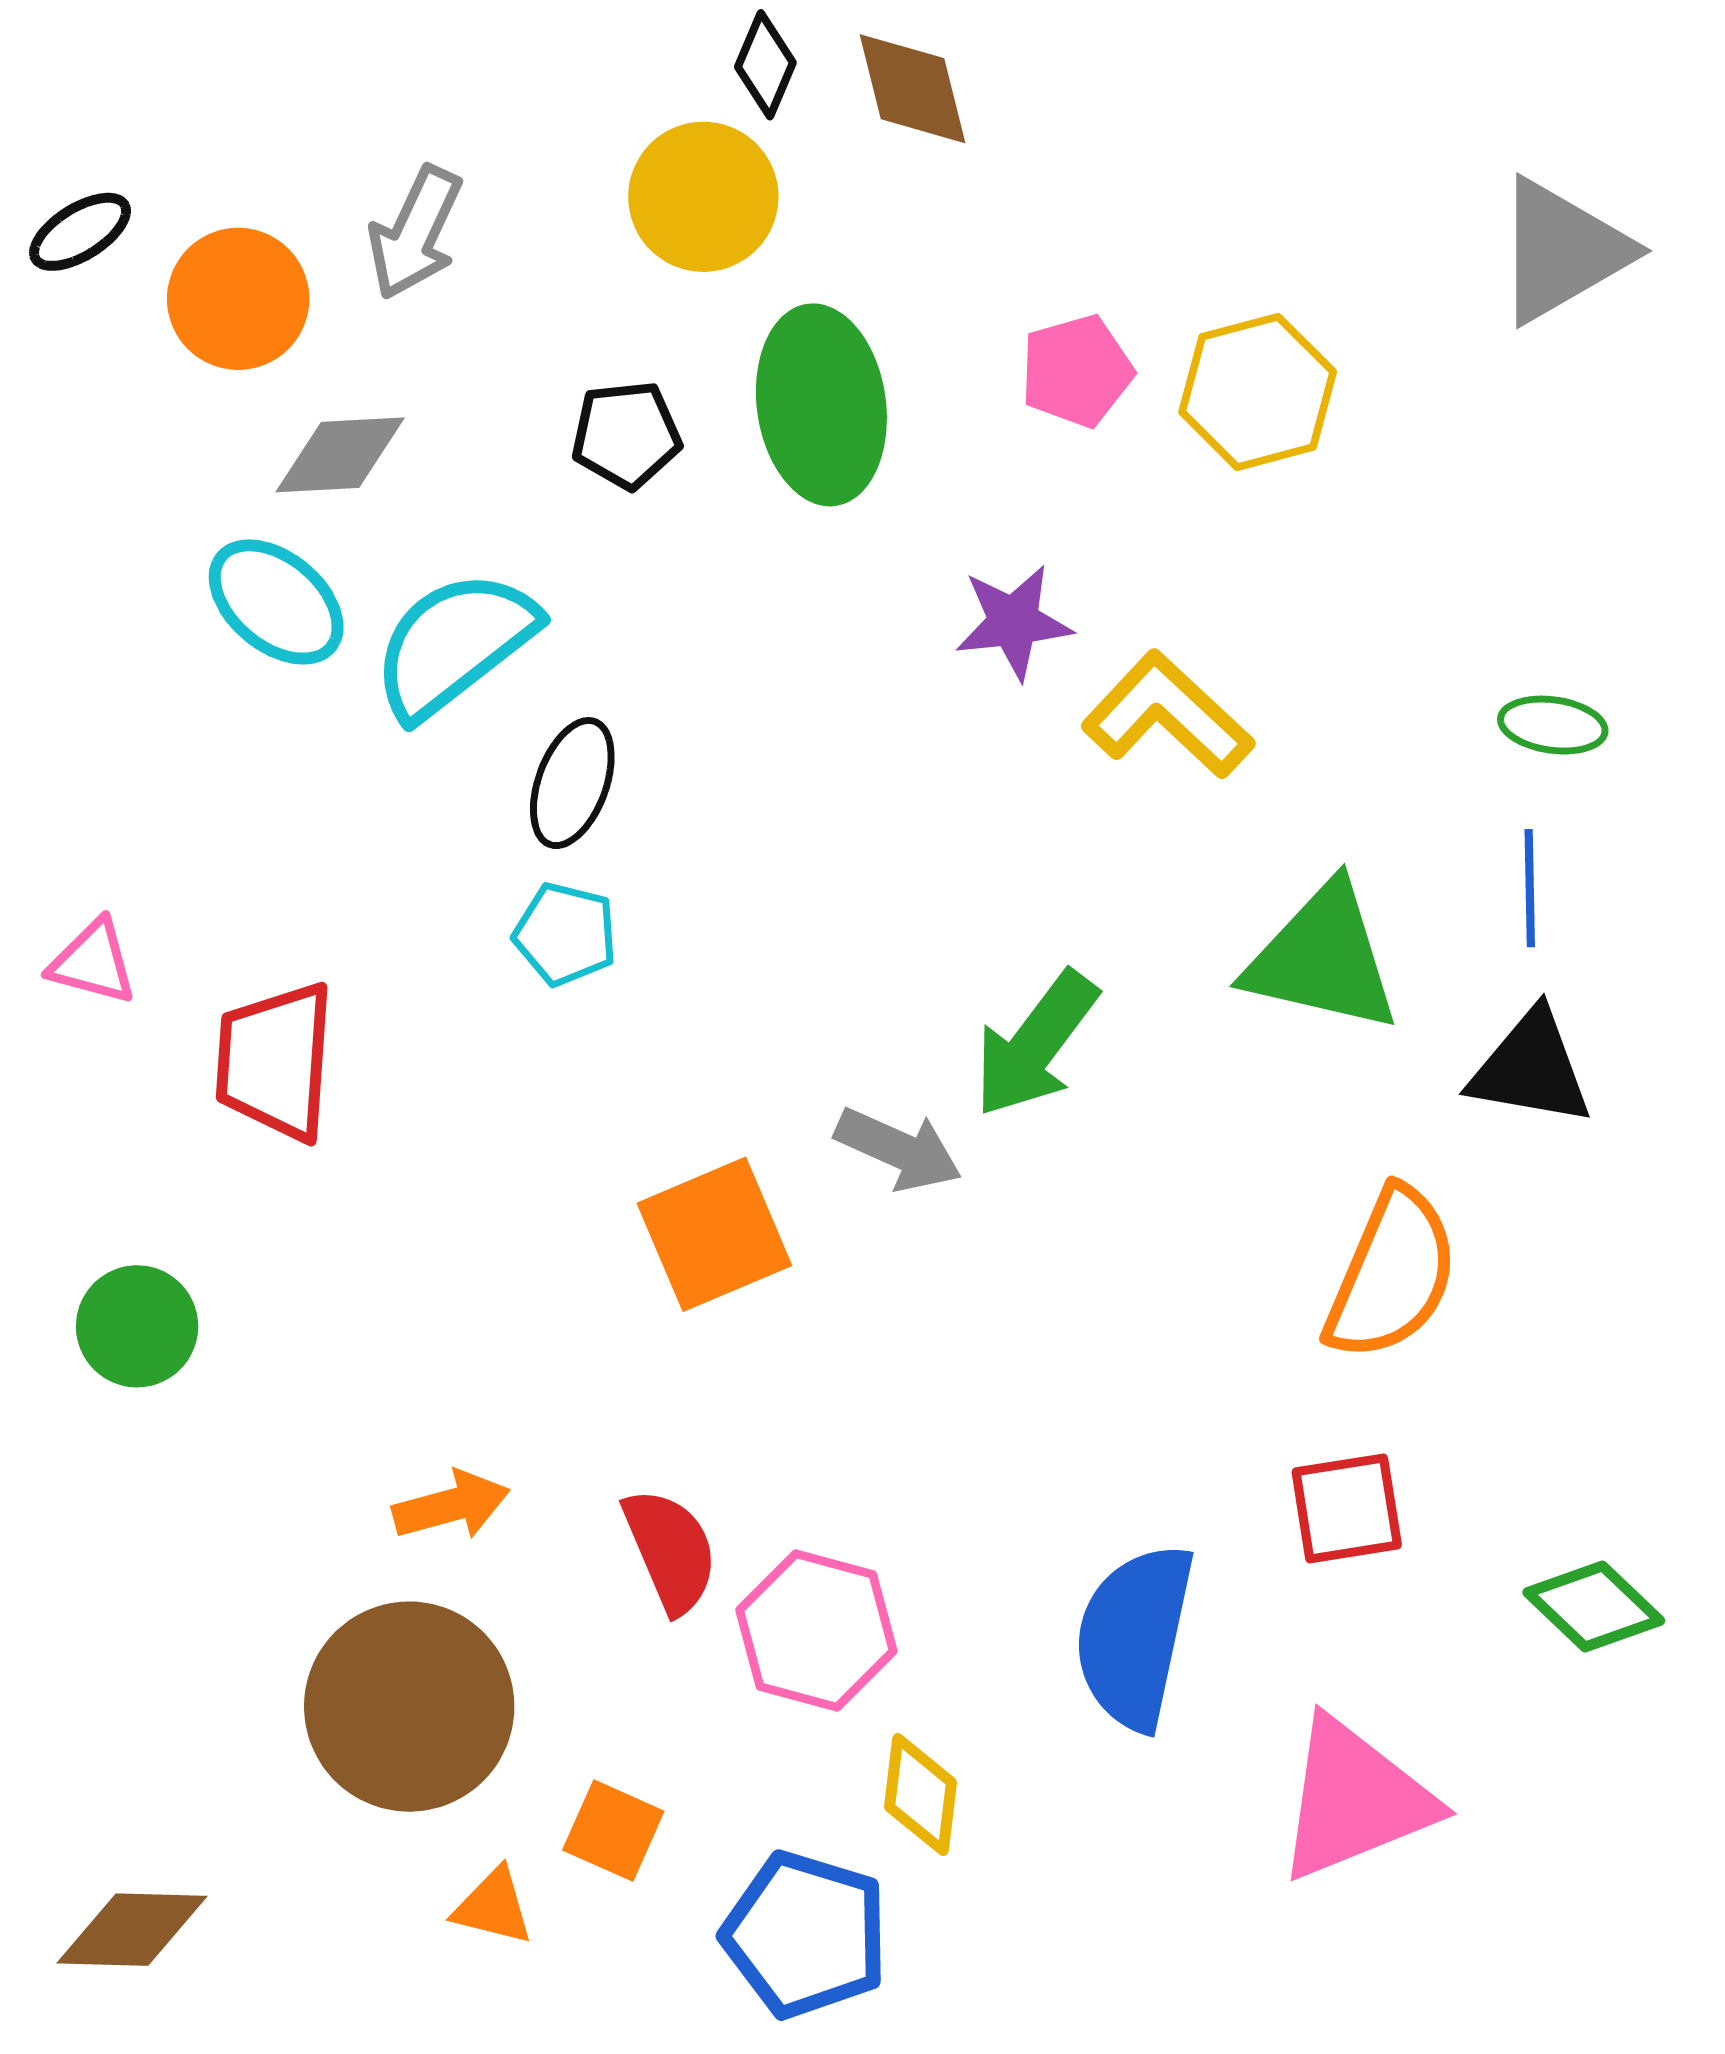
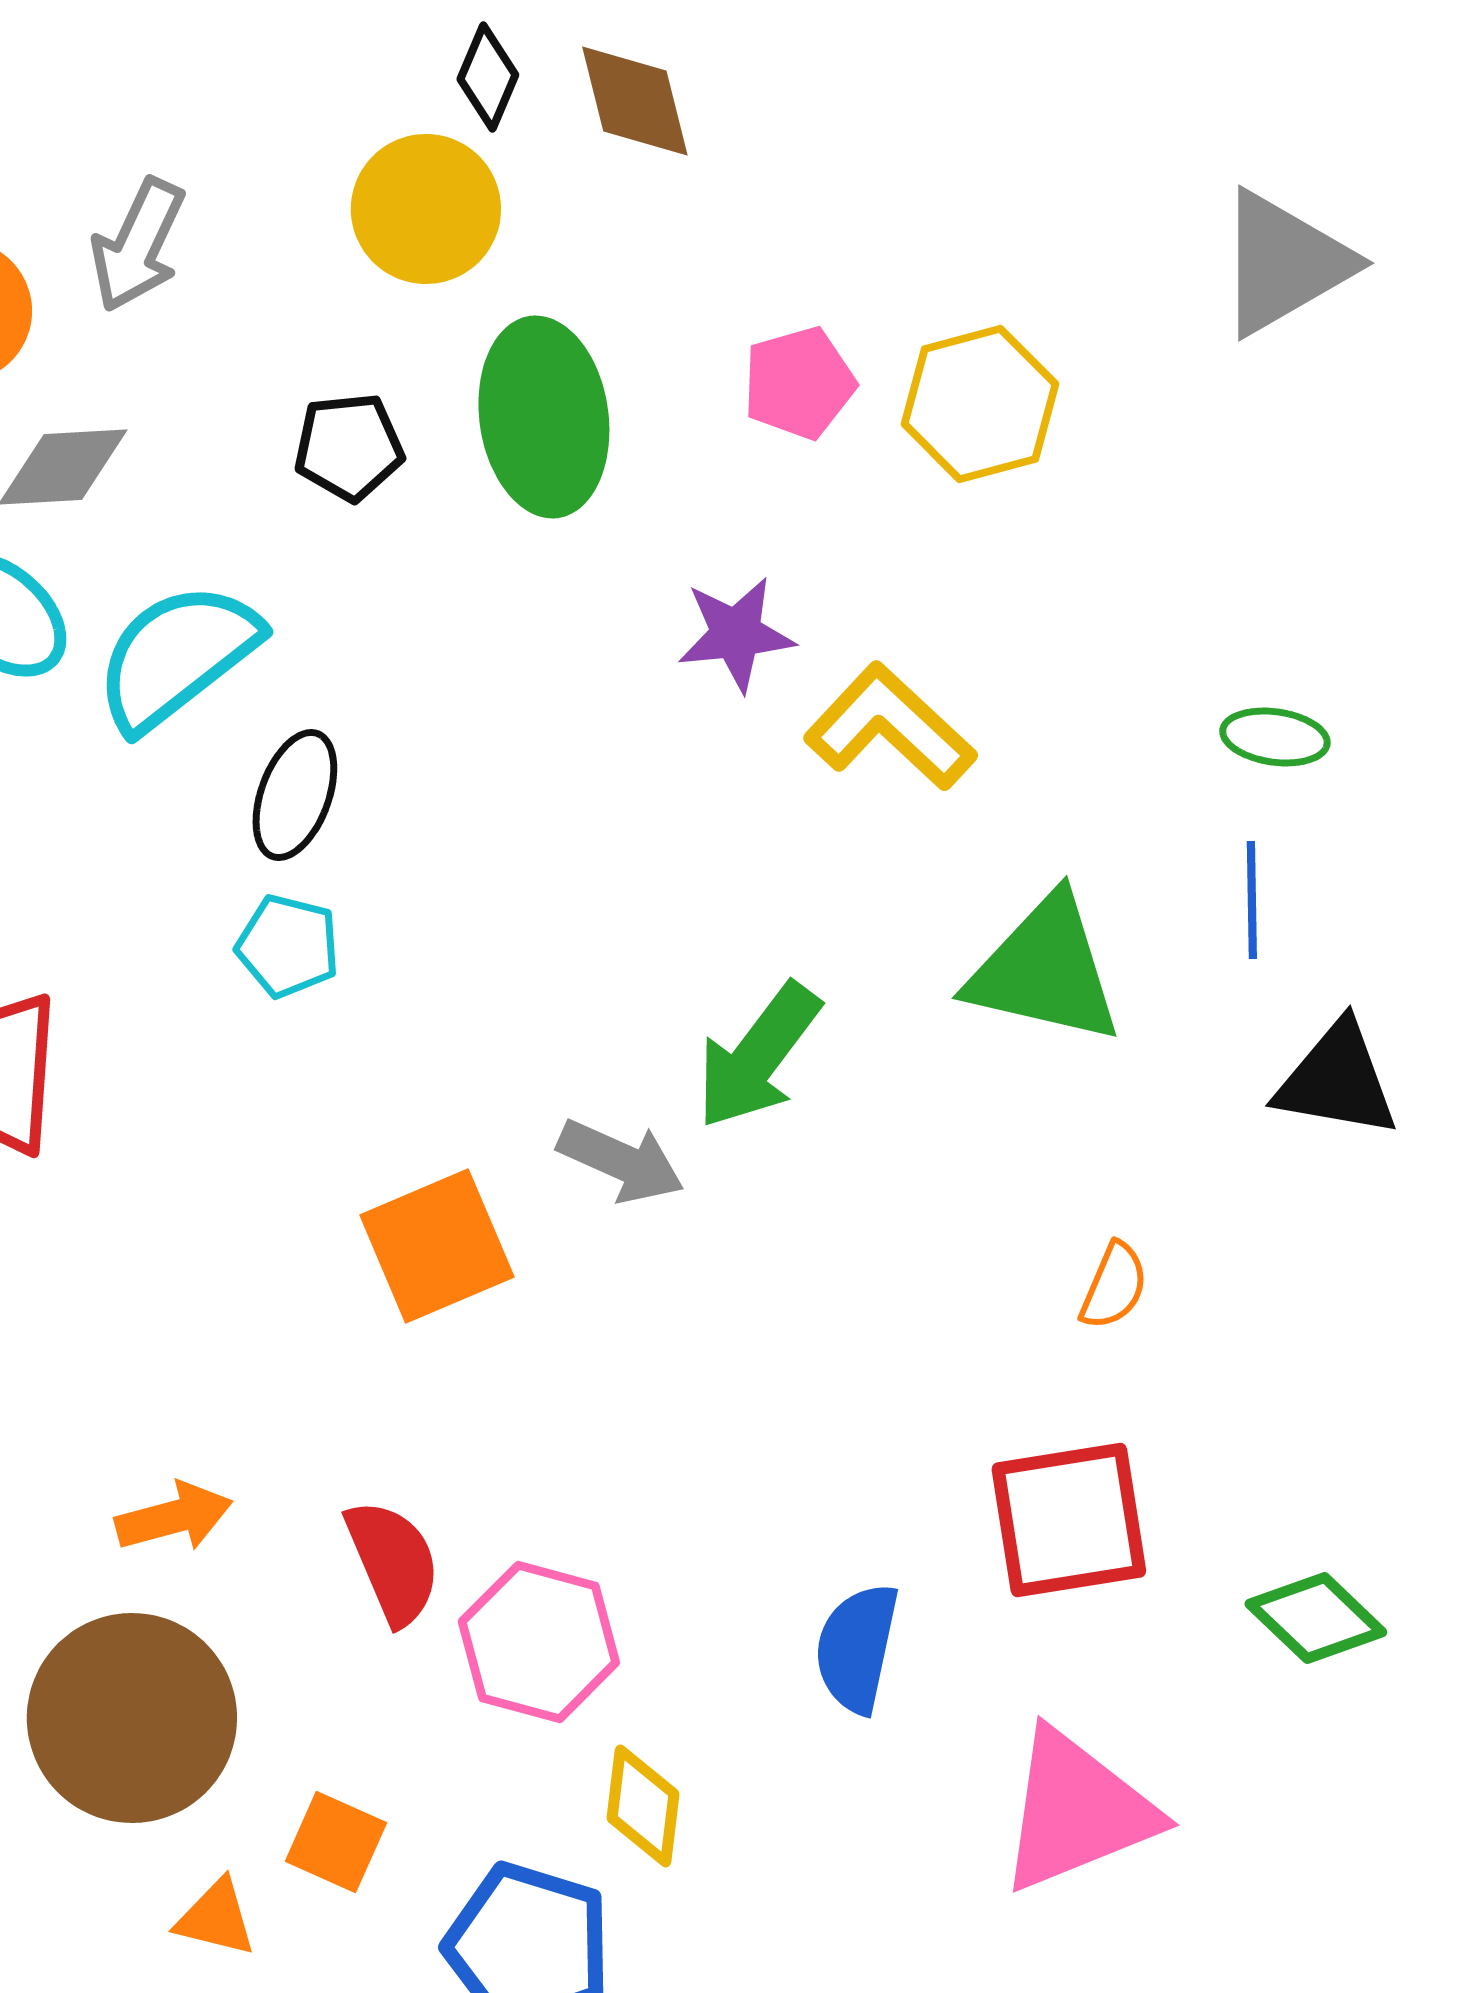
black triangle: (1531, 1068) -> (1337, 1080), moved
orange semicircle: (1392, 1274) -> (1114, 1286), size x0.5
red square: (1347, 1508) -> (1069, 1520), size x1.4
blue semicircle: (1135, 1637) -> (857, 1648), size x0.7

